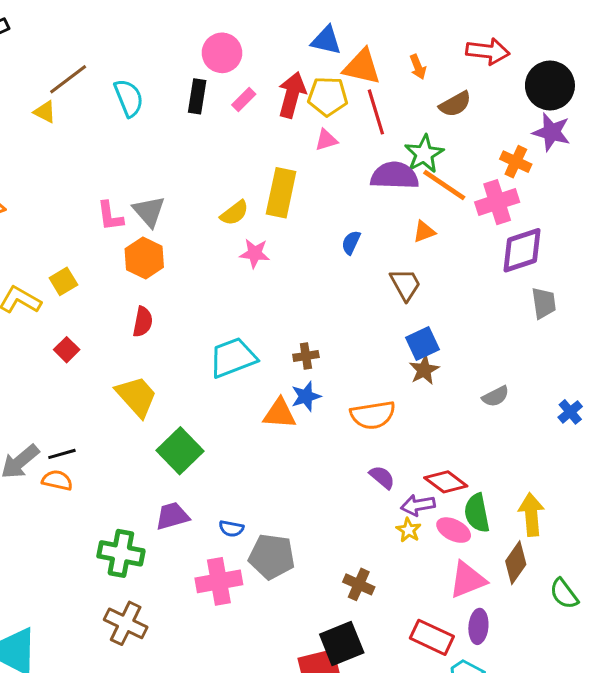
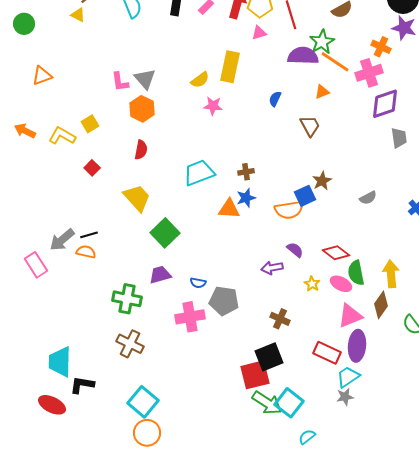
blue square: (423, 344) -> (305, 196), moved
purple arrow: (418, 505) -> (272, 268), moved
purple ellipse: (478, 626) -> (357, 346), size x1.4

